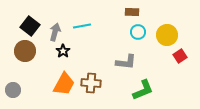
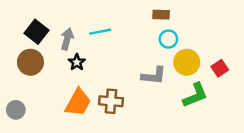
yellow circle: (167, 35) -> (187, 62), moved
green L-shape: (143, 90) -> (195, 95), moved

